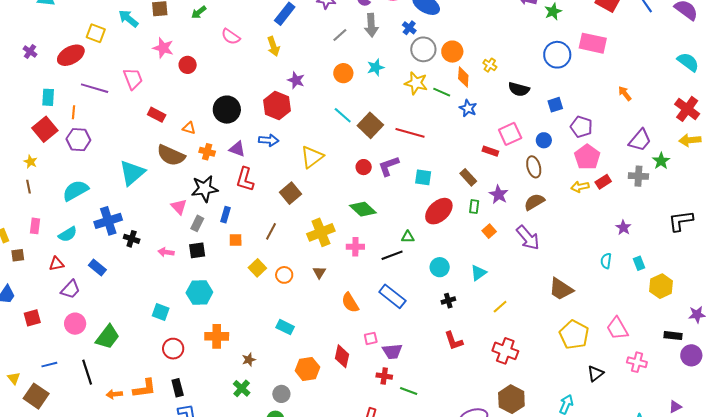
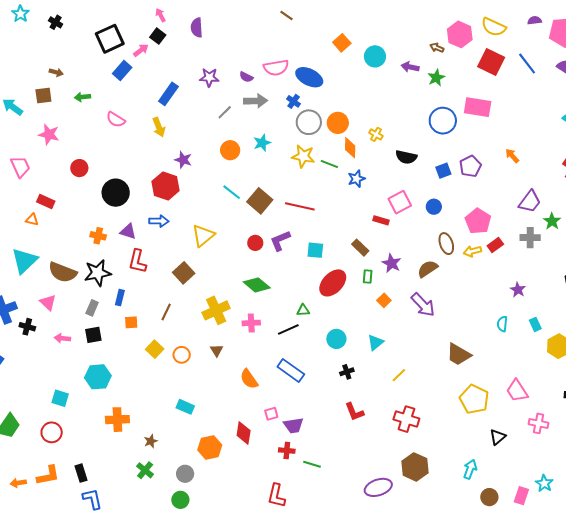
green arrow: (199, 12) -> (82, 97), turned 35
gray arrow: (371, 25) -> (256, 101), turned -85
red circle: (188, 65) -> (79, 168), moved
blue star: (468, 108) -> (356, 179), turned 30
purple pentagon: (581, 127) -> (470, 166), moved, turned 30
orange triangle: (189, 128) -> (32, 220), moved
brown semicircle: (171, 155) -> (63, 272), moved
brown ellipse: (534, 167) -> (446, 244), moved
pink triangle: (179, 207) -> (48, 302), moved
red circle: (173, 349) -> (52, 432), moved

